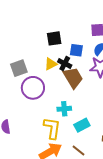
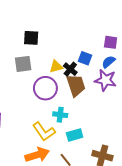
black square: (54, 38) -> (31, 38), moved
purple circle: (33, 88) -> (45, 88), moved
yellow L-shape: (52, 128) -> (44, 132), turned 125

